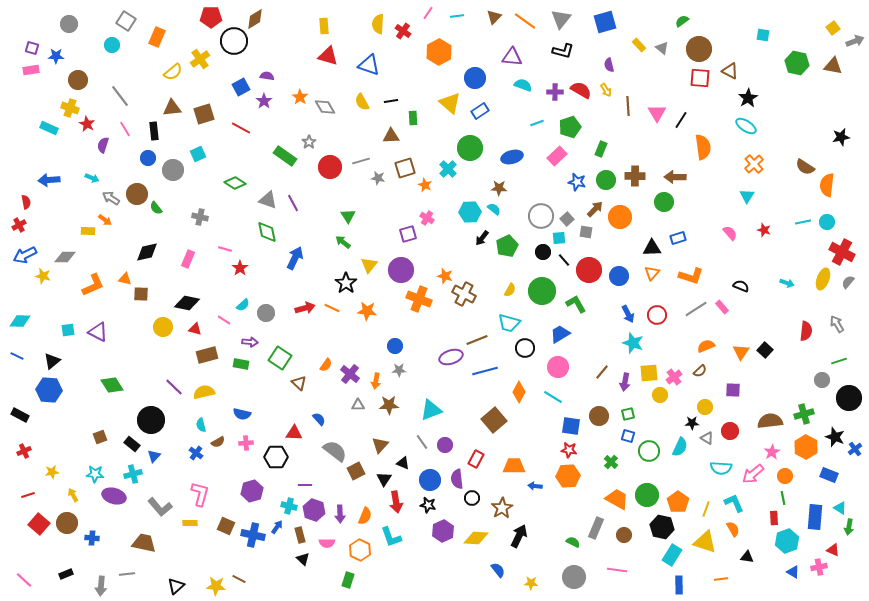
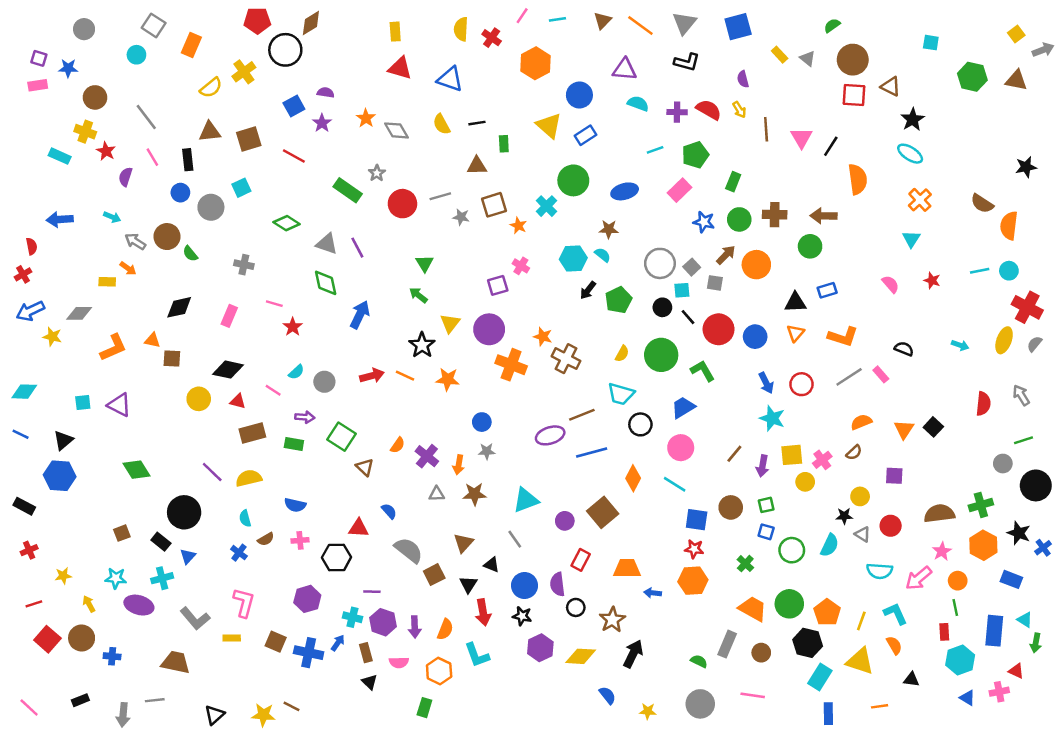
purple circle: (445, 445) -> (565, 521), moved

